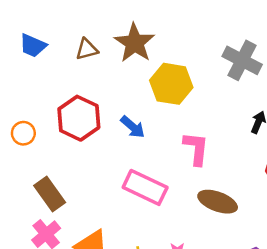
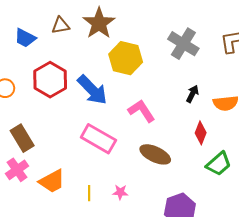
blue trapezoid: (33, 46) -> (25, 38), moved
blue arrow: (133, 127) -> (92, 90), size x1.6
pink L-shape: (196, 148) -> (141, 111), turned -44

